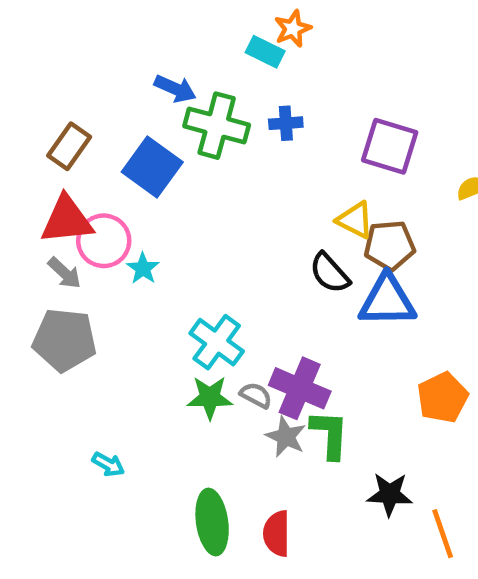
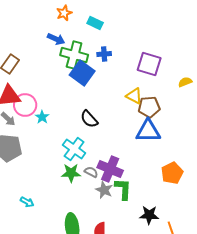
orange star: (293, 29) -> (64, 13), moved
blue square: (152, 167) -> (82, 73), moved
black semicircle: (330, 273) -> (89, 119), moved

